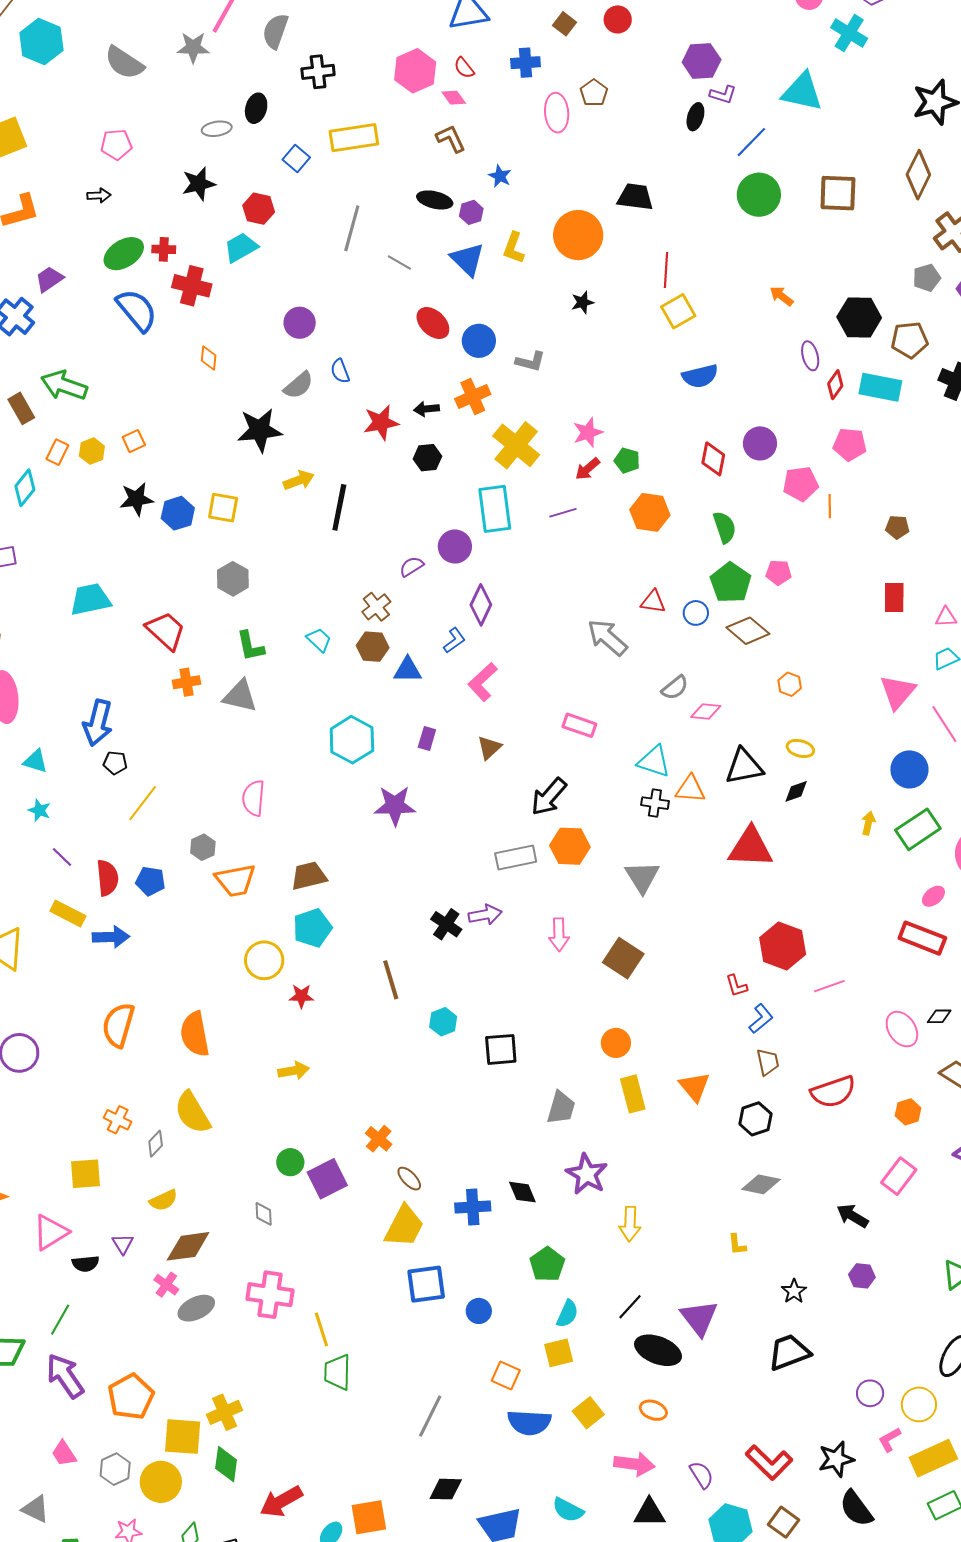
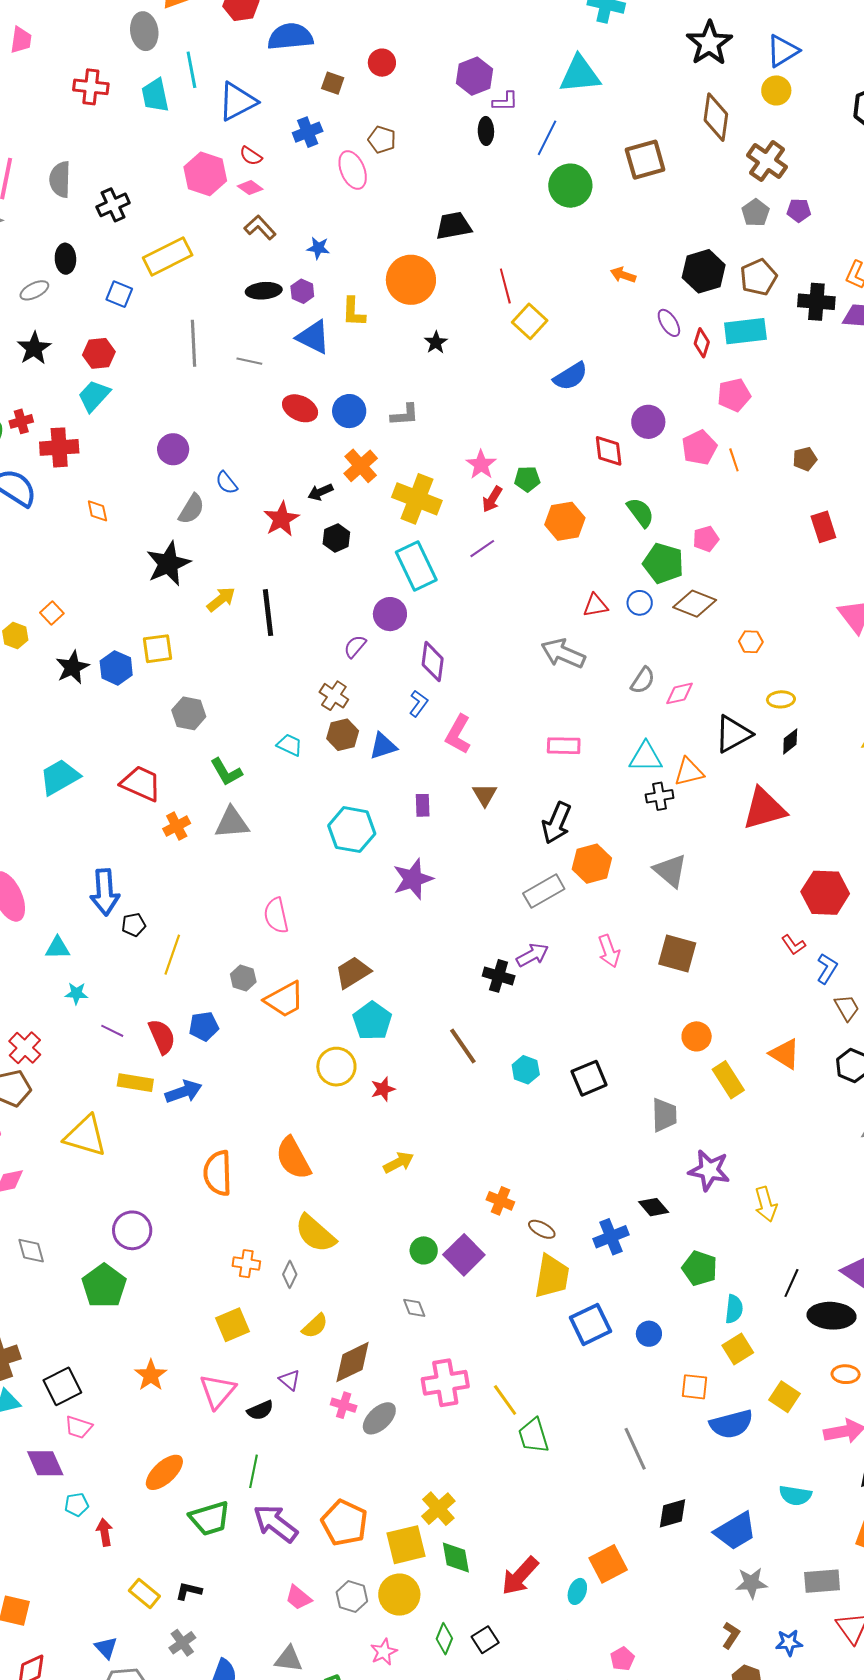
gray line: (430, 1416) -> (635, 1449), turned -33

